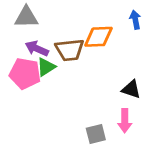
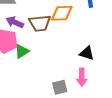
green triangle: (46, 67) -> (22, 51), moved

